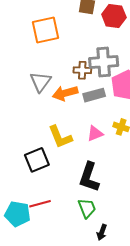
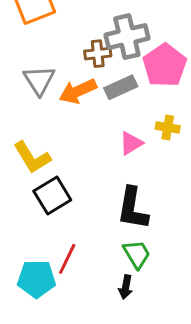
yellow L-shape: (60, 137) -> (32, 157), moved
red line: (40, 204) -> (67, 259), turned -40
black arrow: (102, 232) -> (126, 287), moved

